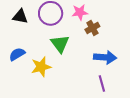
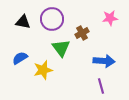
pink star: (80, 12) -> (110, 18), moved
brown cross: (92, 28) -> (82, 33), moved

